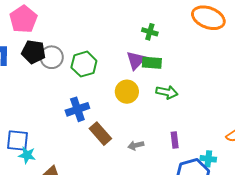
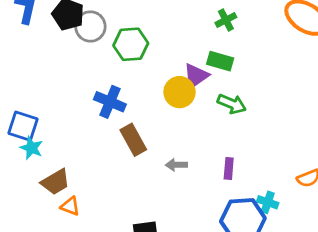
green cross: (150, 32) -> (226, 20), turned 35
purple triangle: (136, 60) -> (196, 76), moved
blue cross: (77, 109) -> (110, 102), turned 30

